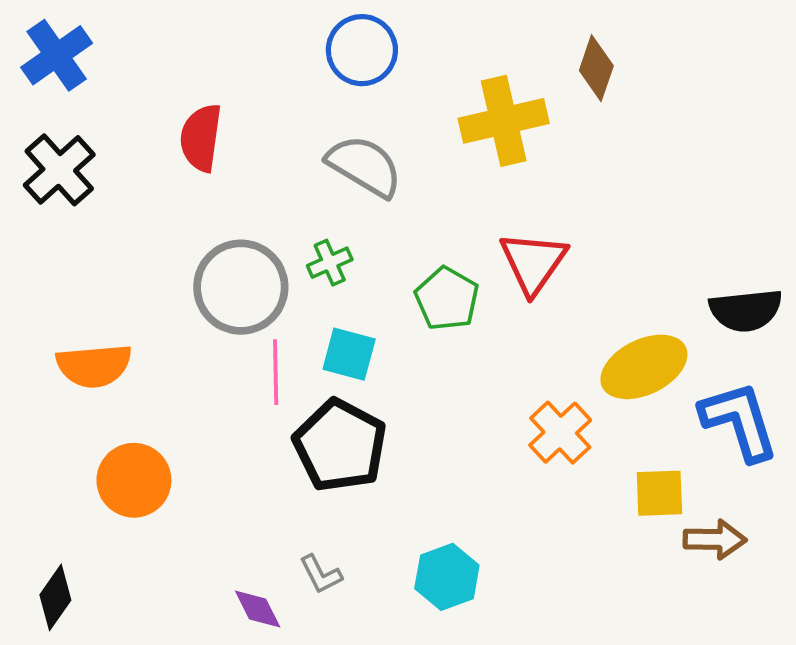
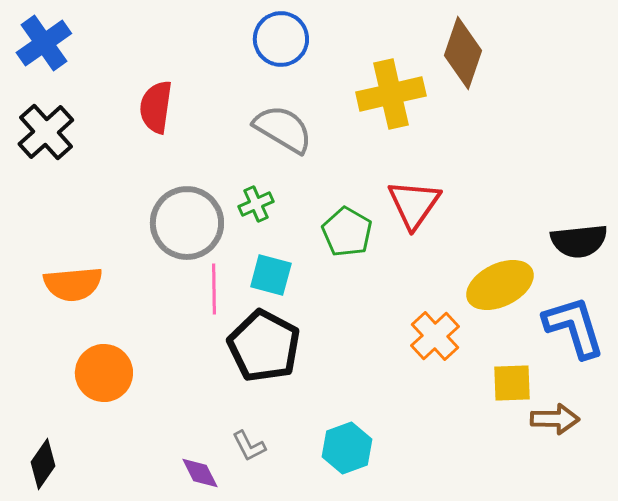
brown diamond: (596, 68) -> (463, 53), size x1.4

